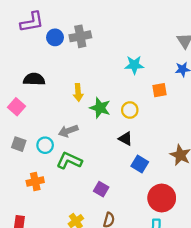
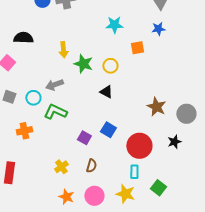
blue square: (140, 164) -> (108, 130), moved

